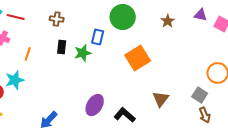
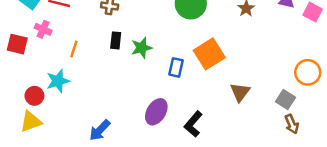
blue rectangle: (98, 37) -> (176, 67), moved
brown triangle: (161, 99) -> (240, 92), moved
black L-shape: (125, 115) -> (193, 124), turned -90

